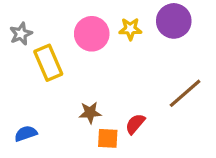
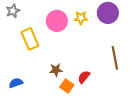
gray star: (21, 34) -> (13, 11), moved
brown line: (185, 93) -> (115, 58), turned -60
orange square: (108, 138) -> (67, 86), turned 32

